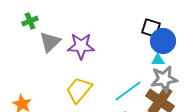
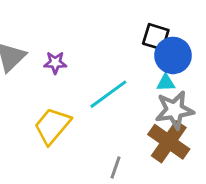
purple star: (81, 46) -> (55, 63), size x0.6
cyan line: (128, 91) -> (108, 94), moved

